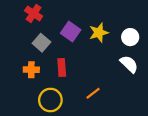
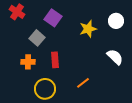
red cross: (34, 13) -> (17, 12), moved
purple square: (71, 31) -> (53, 18), moved
white circle: (130, 37) -> (116, 21), moved

